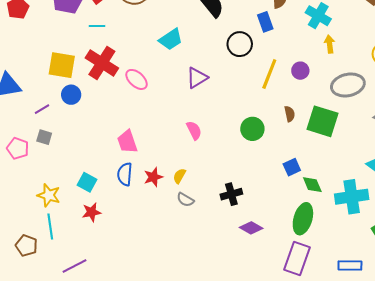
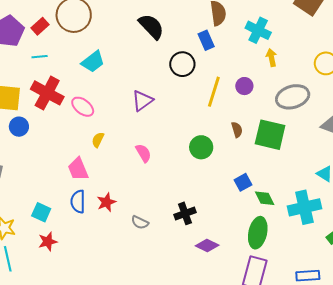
cyan trapezoid: (171, 39) -> (93, 62), moved
yellow semicircle: (179, 176) -> (98, 140), moved

